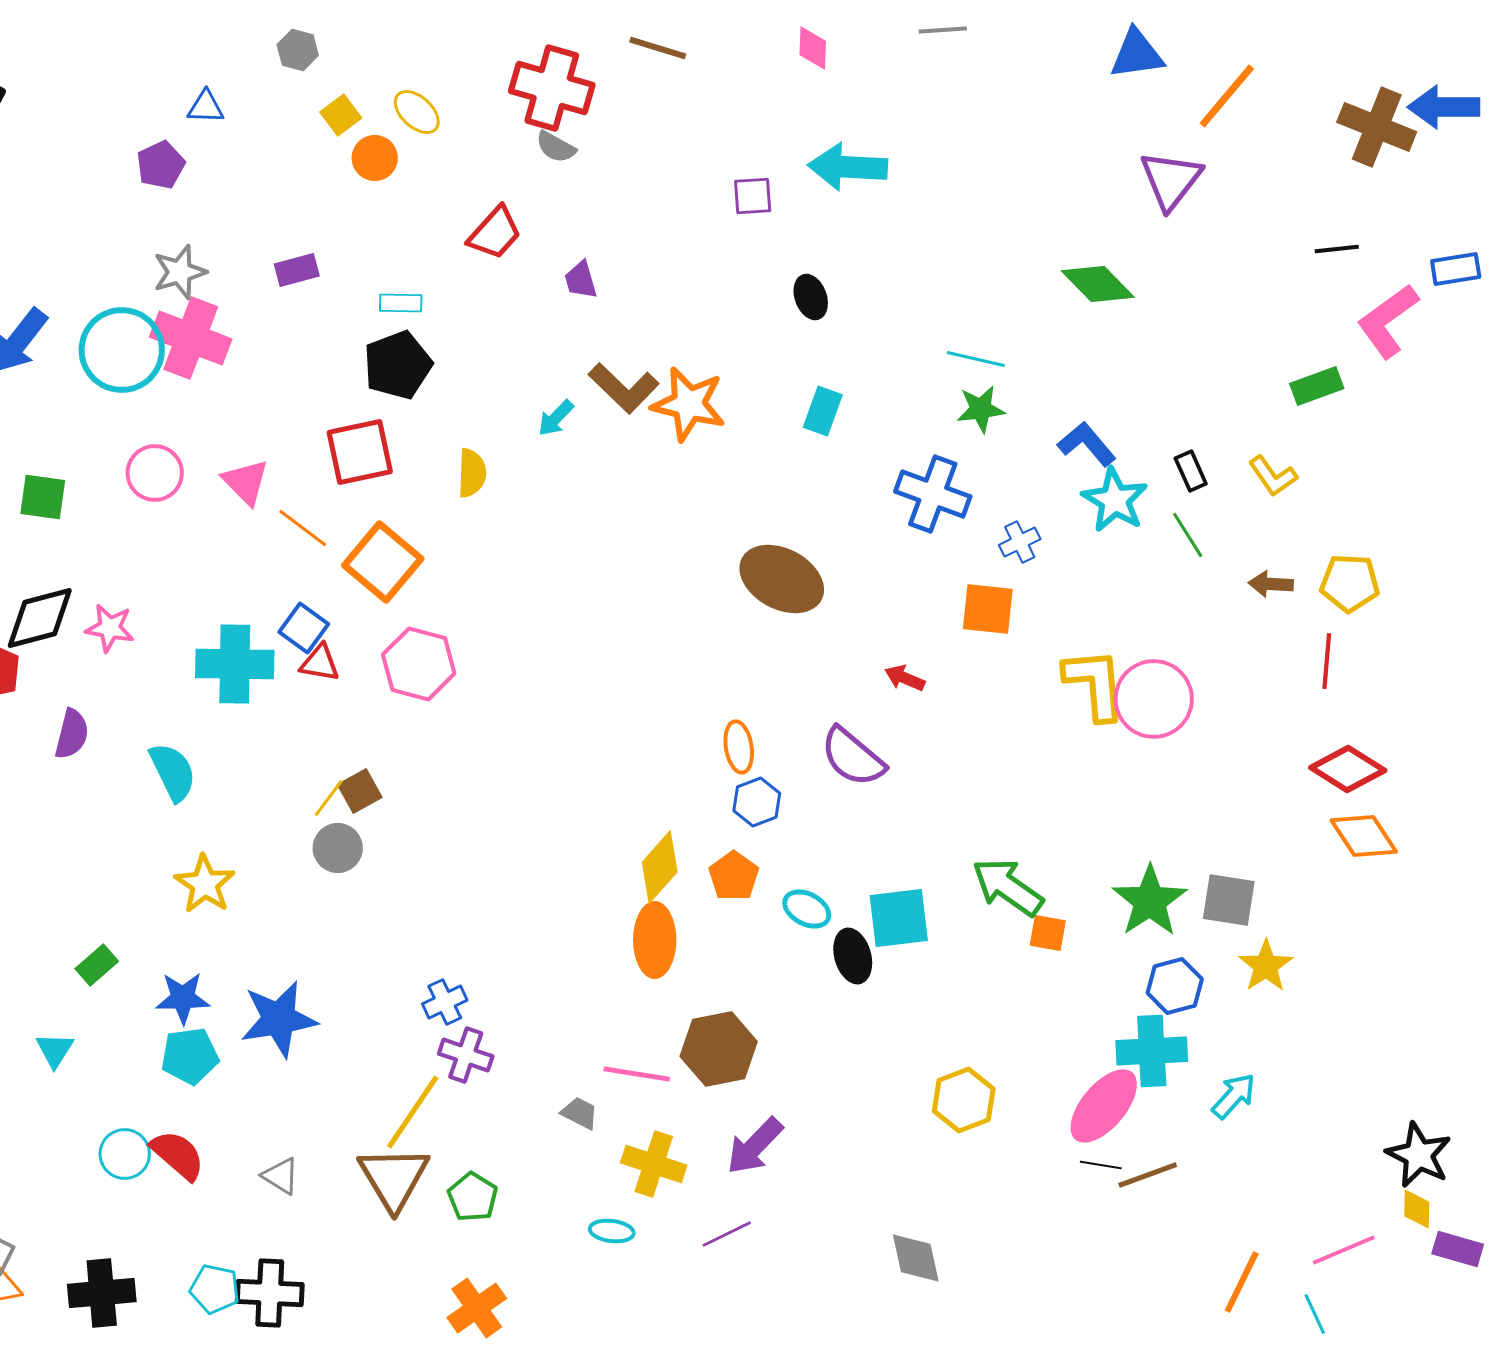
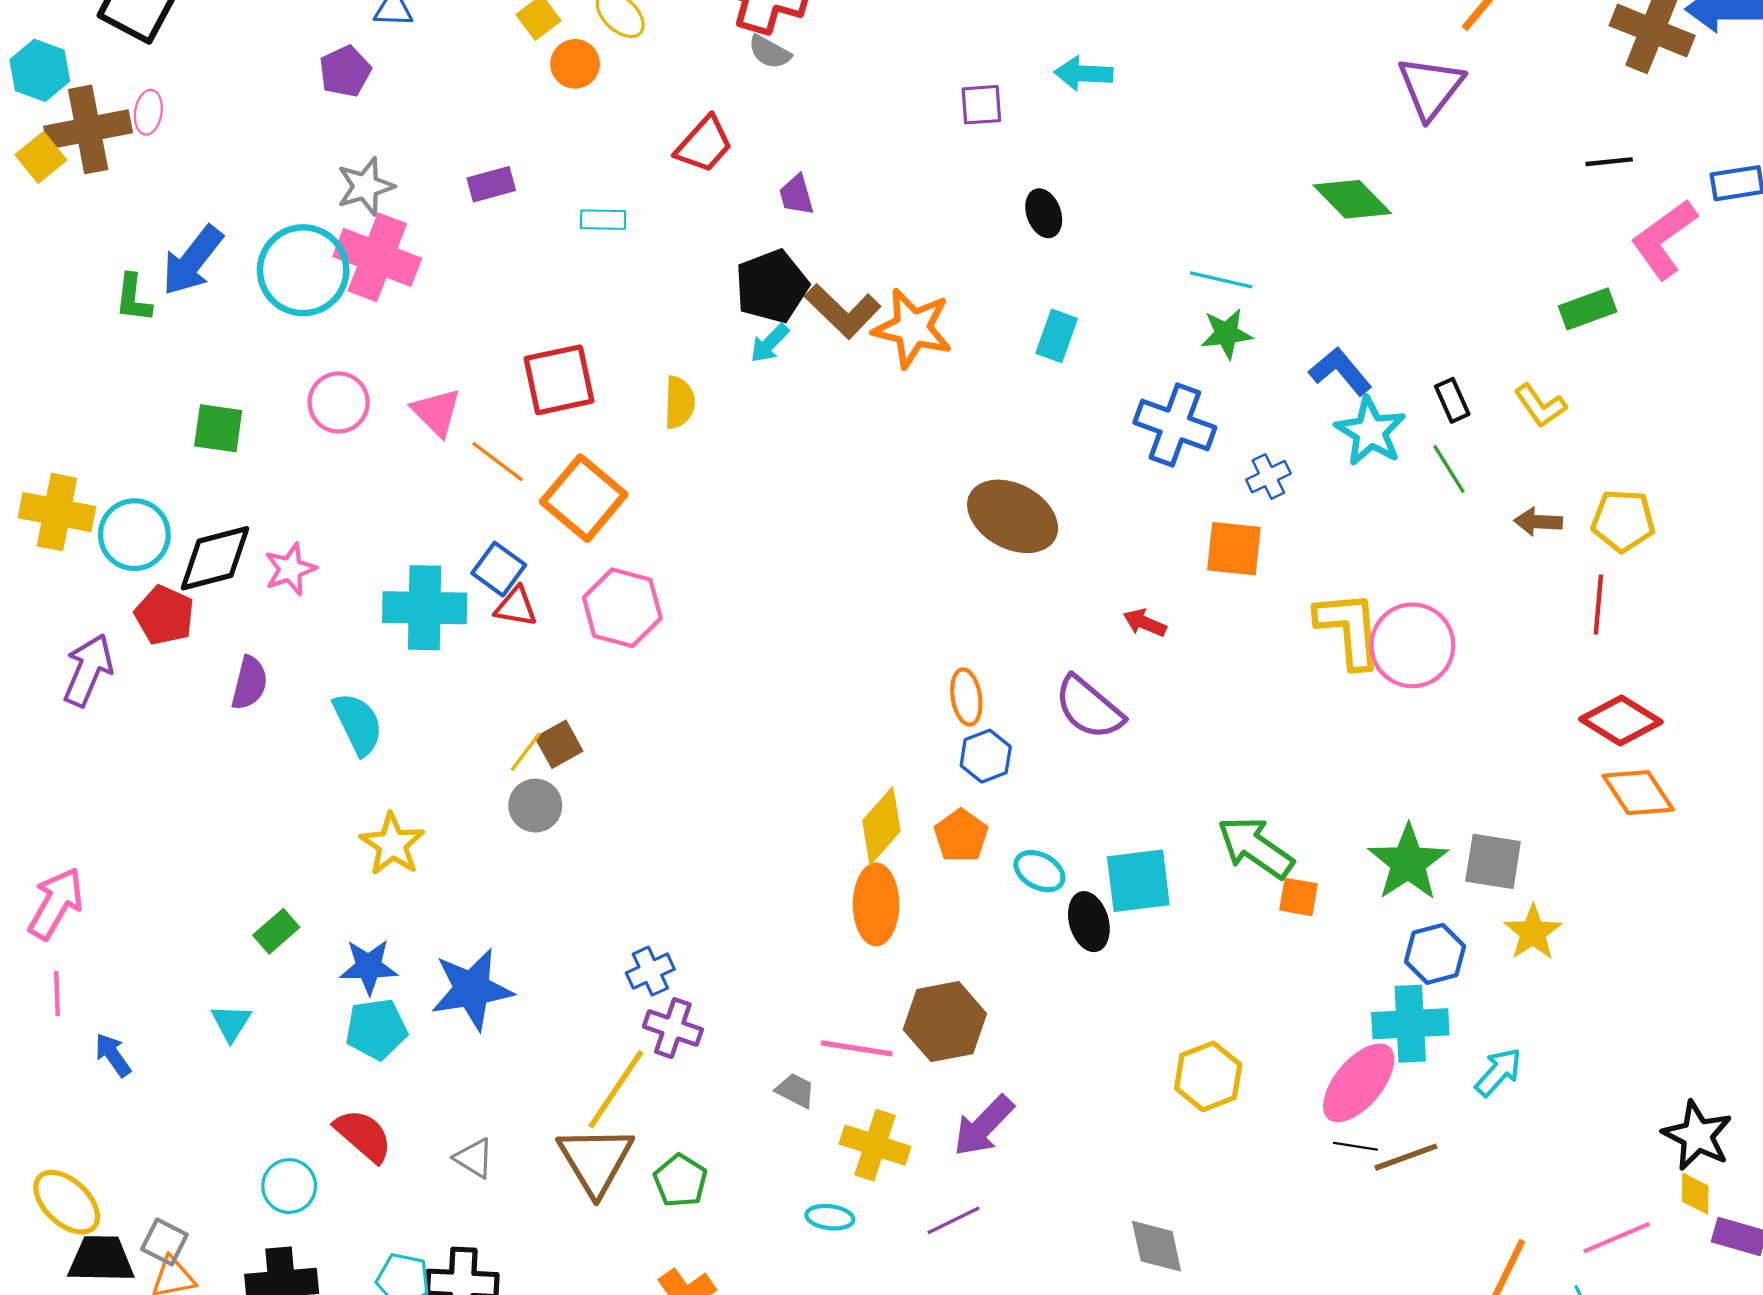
cyan arrow: (848, 167) -> (1083, 74), size x0.7
black pentagon: (398, 365) -> (772, 286), moved
pink star: (110, 628) -> (290, 569), turned -30
cyan circle: (125, 1154) -> (289, 1186), moved

